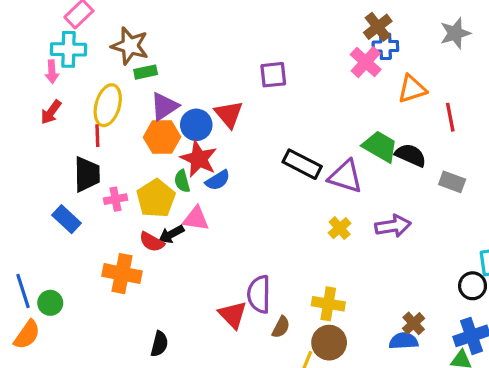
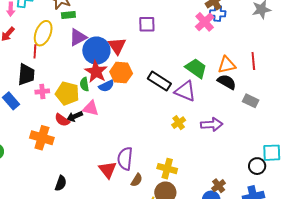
orange triangle: (412, 89) -> (227, 65), moved
blue circle: (196, 125) -> (96, 51), size x1.4
orange hexagon: (162, 137) -> (121, 73), moved
green trapezoid: (380, 146) -> (196, 68), moved
yellow pentagon: (156, 198) -> (67, 93), turned -30

